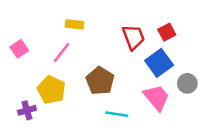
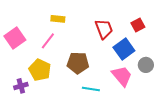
red square: (167, 32) -> (138, 25), moved
pink square: (19, 49) -> (15, 38), size x1.5
brown pentagon: (100, 81) -> (78, 63), turned -30

